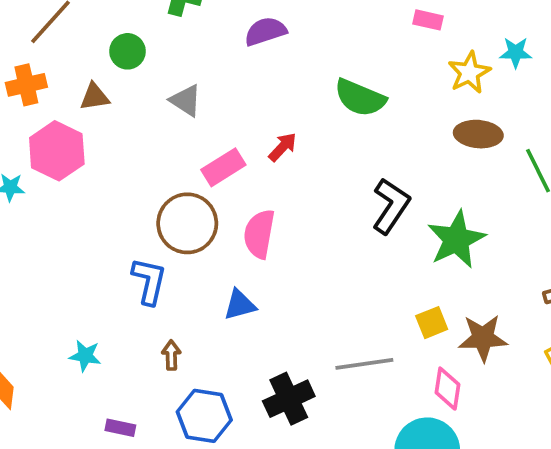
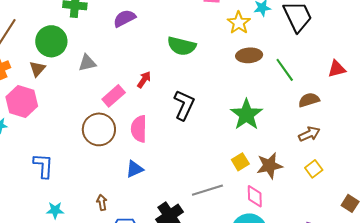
green circle: (127, 51) -> (51, 41), size x1.6
brown triangle: (95, 97) -> (37, 69), turned -30
gray triangle: (186, 100) -> (87, 63), turned -36
black L-shape: (391, 206) -> (184, 105), moved
blue L-shape: (149, 281) -> (43, 166), moved

